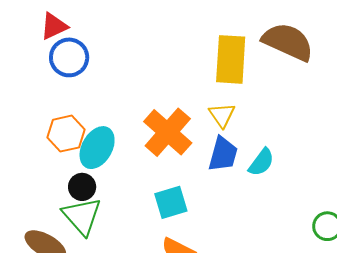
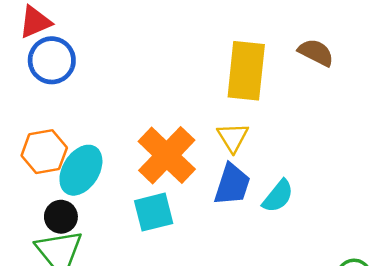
brown semicircle: (288, 42) -> (316, 52), size x0.6
cyan square: (171, 202) -> (154, 212), moved

